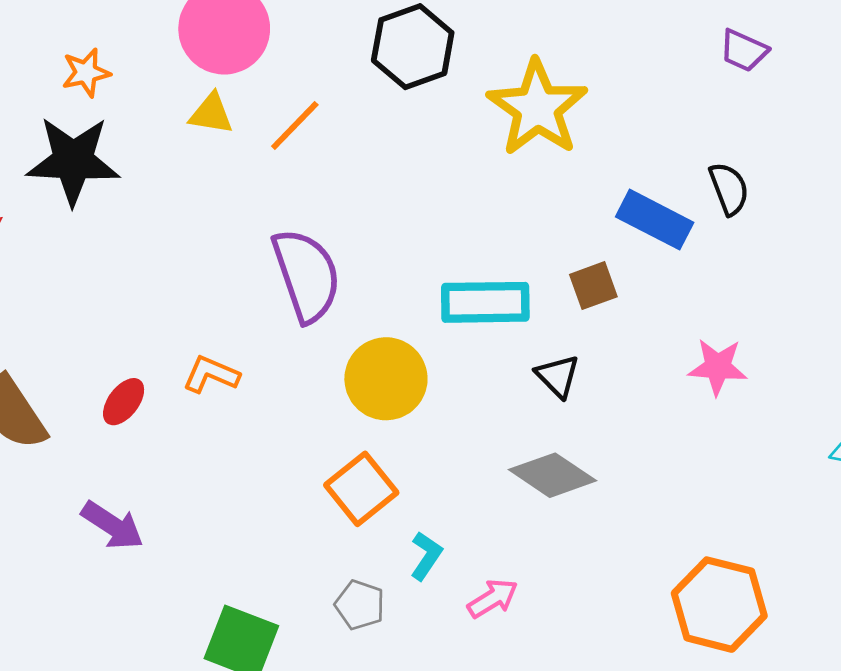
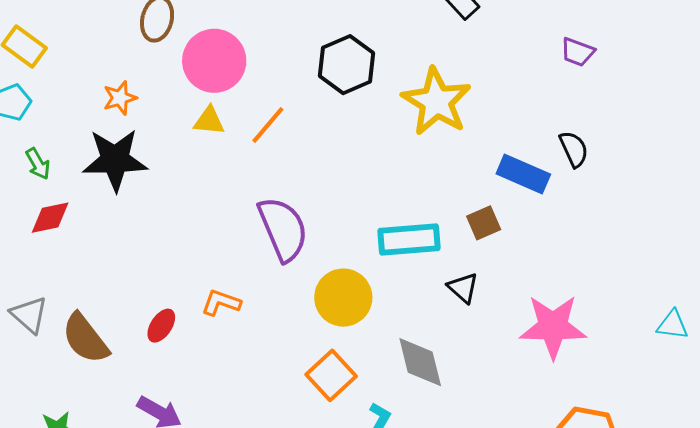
pink star: (718, 367) -> (553, 327), moved, size x1.6
gray diamond: (553, 475) -> (420, 362), moved, turned 46

